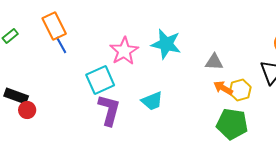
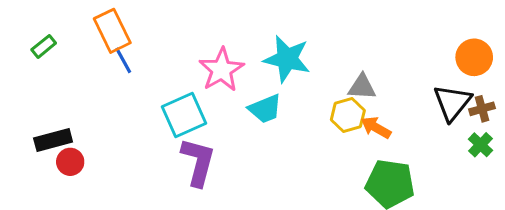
yellow hexagon: (240, 90) -> (348, 115), moved
black rectangle: (16, 96) -> (53, 140), turned -35
cyan trapezoid: (152, 101) -> (265, 109), moved

